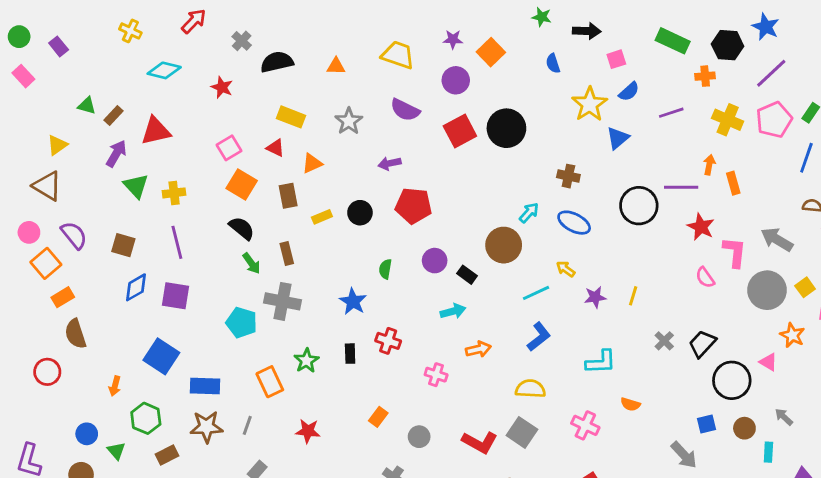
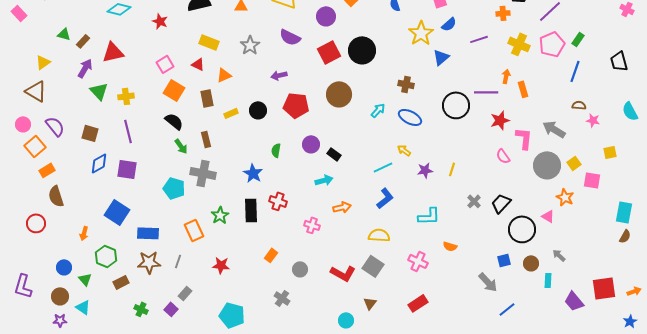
red star: (701, 227) -> (500, 120), turned 30
brown circle: (504, 245) -> (339, 94), moved
black rectangle: (350, 354) -> (251, 210), size x1.6

